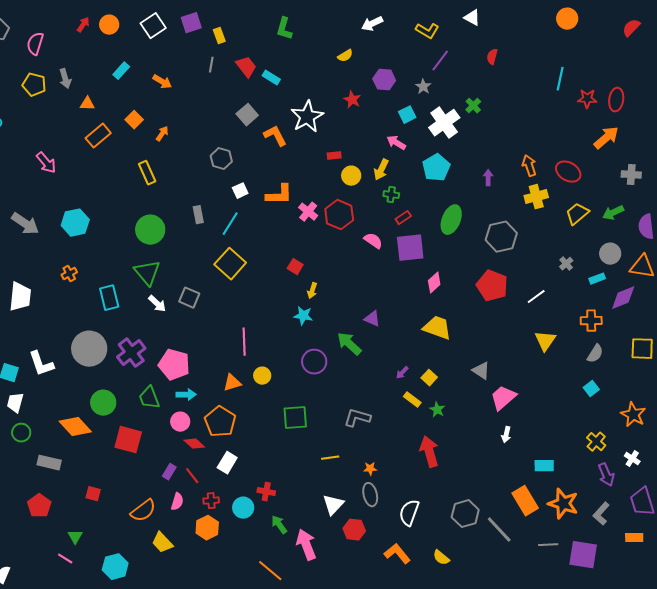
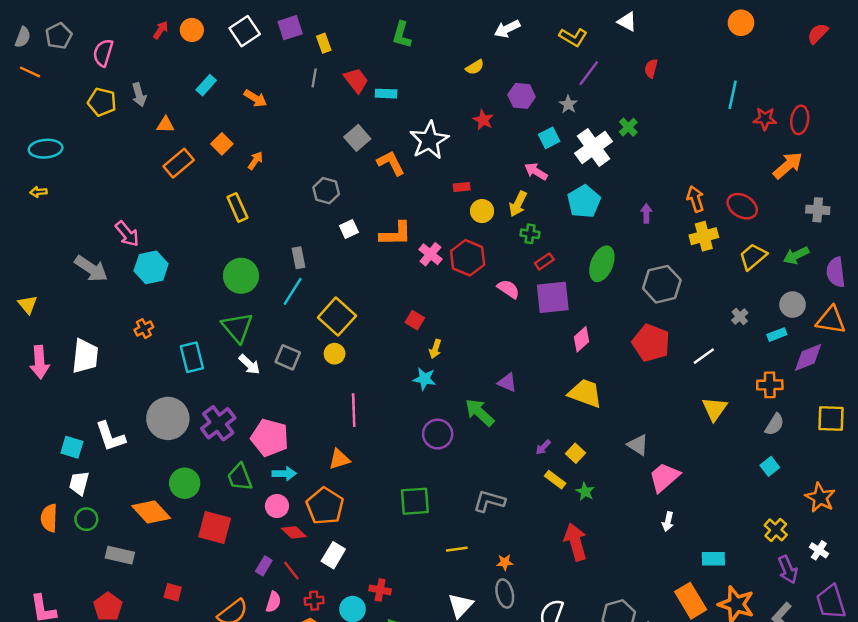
cyan rectangle: (271, 78) -> (386, 94), turned -30
pink arrow: (46, 163) -> (127, 234), moved
cyan line: (230, 224) -> (293, 291), moved
yellow circle: (262, 376) -> (335, 354), moved

